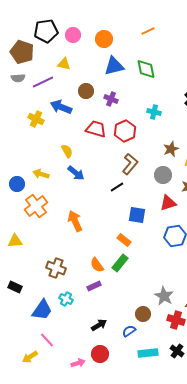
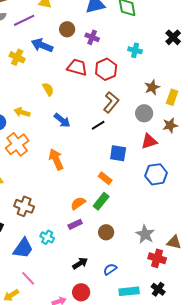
blue arrow: (76, 173) -> (62, 120), moved
orange semicircle: (97, 265) -> (78, 203), turned 91
brown cross: (56, 268) -> (24, 206), moved
brown circle: (143, 314) -> (106, 232), moved

